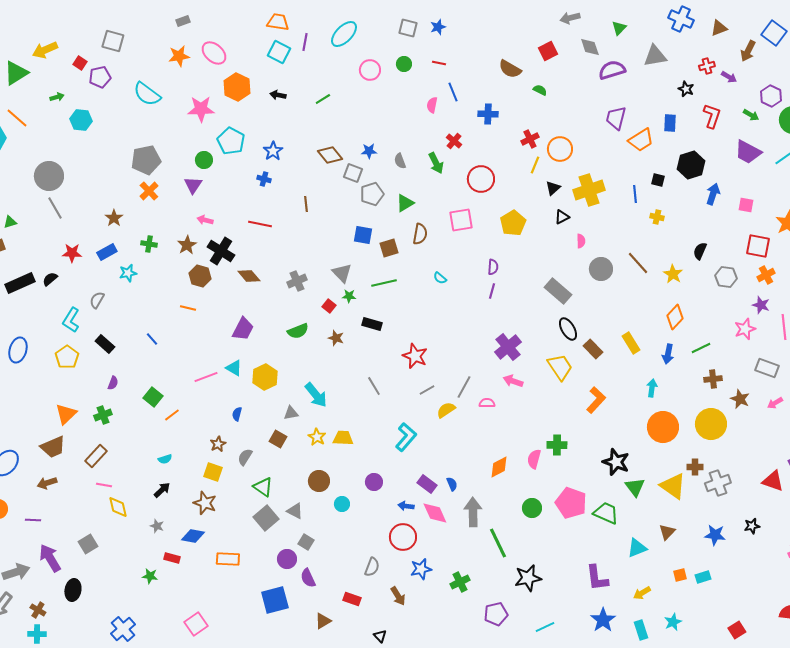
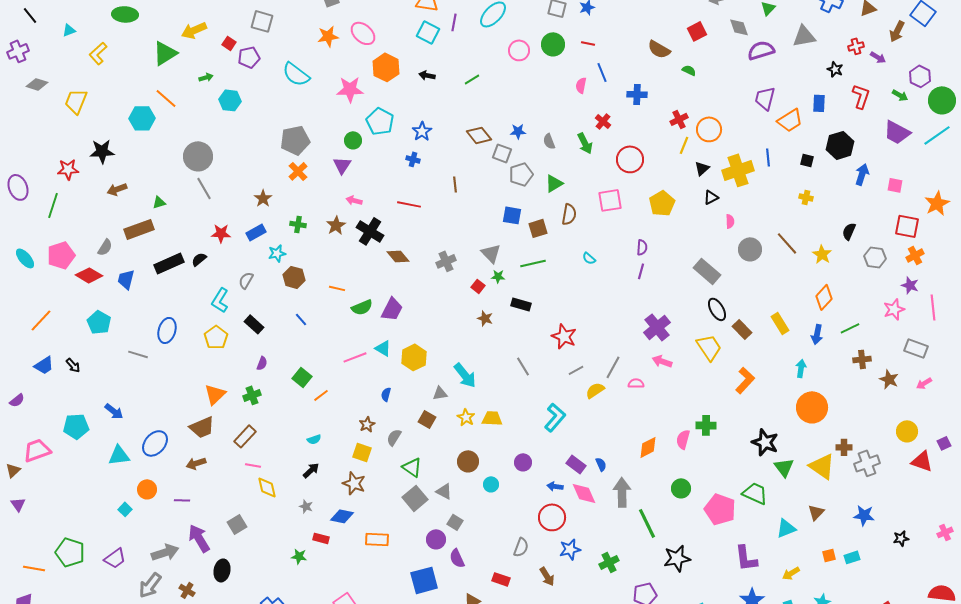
green circle: (404, 64) -> (553, 44), size x1.5
blue line: (635, 194) -> (768, 157), moved
brown hexagon: (200, 276) -> (294, 277), moved
green semicircle: (298, 331) -> (362, 307), moved
yellow circle: (711, 424) -> (907, 431), moved, size x0.7
pink pentagon: (571, 503) -> (720, 509), moved
black star: (752, 526) -> (901, 538), moved

